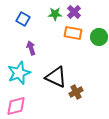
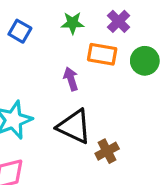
purple cross: (74, 12) -> (119, 21), moved
purple arrow: (31, 48) -> (71, 79), moved

